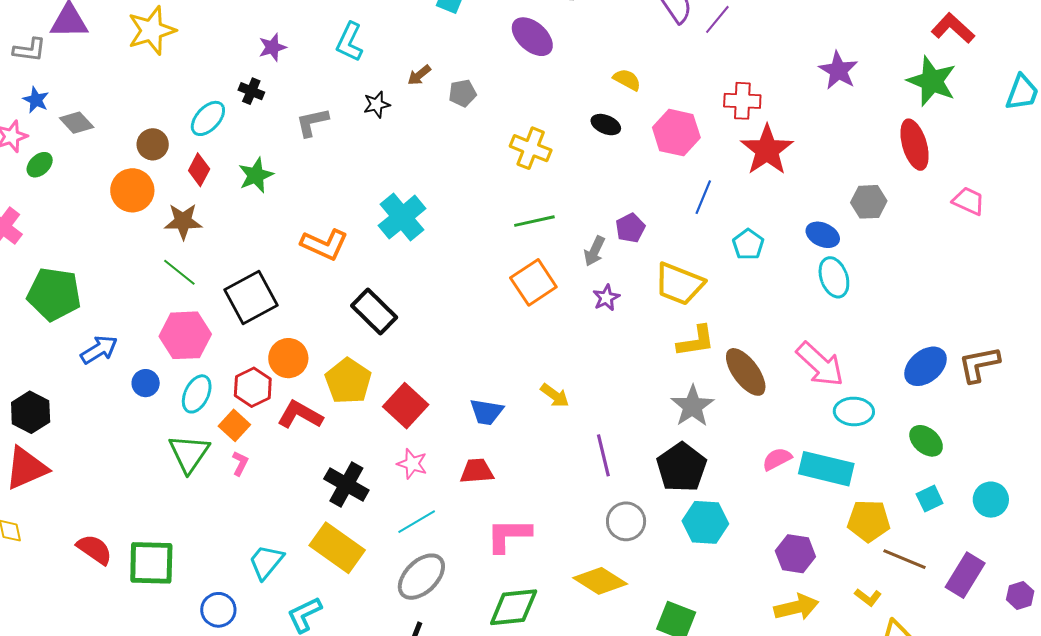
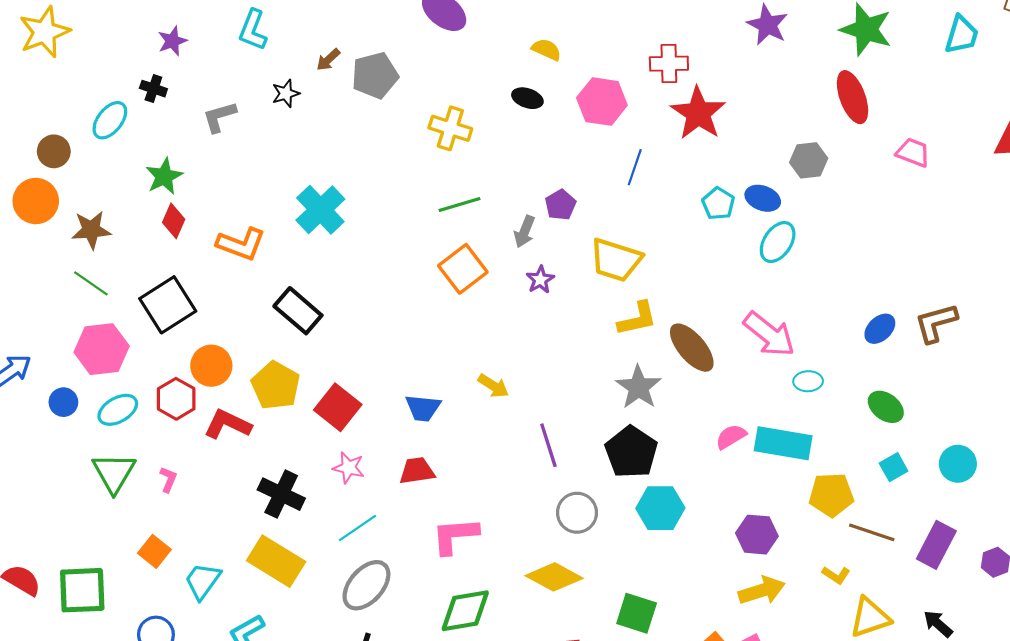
gray pentagon: (462, 93) -> (375, 75), size x1.6
red diamond: (199, 170) -> (174, 221), moved
cyan pentagon: (748, 244) -> (718, 204), moved
cyan ellipse: (834, 277) -> (778, 242), turned 57
blue ellipse: (925, 366) -> (880, 329), size x0.7
cyan ellipse: (197, 394) -> (118, 410), turned 39
cyan ellipse: (854, 411) -> (808, 381), size x0.7
orange square: (234, 425) -> (154, 551), moved

